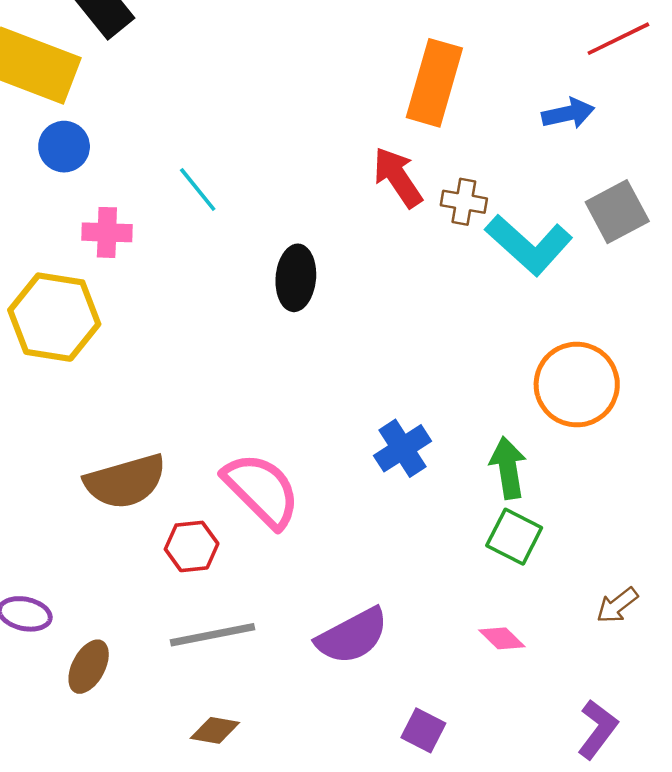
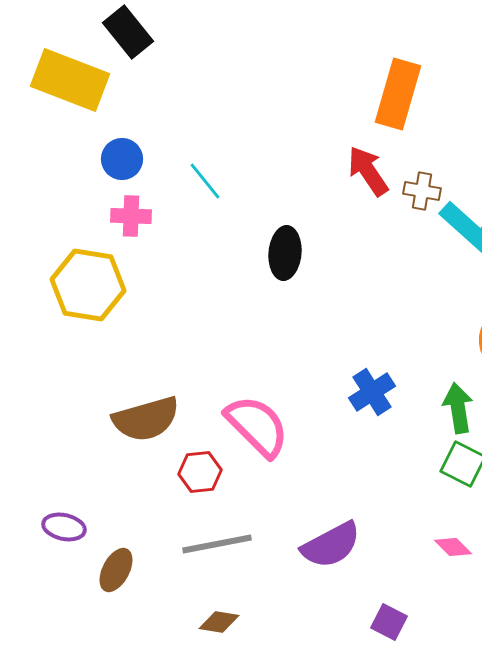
blue circle: (64, 147) -> (122, 159), moved

